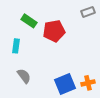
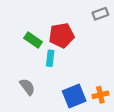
green rectangle: (29, 21) -> (33, 40), moved
cyan rectangle: (16, 46) -> (50, 58), moved

